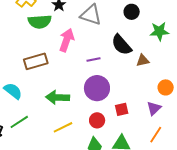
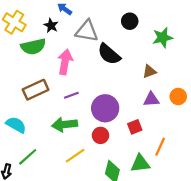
black semicircle: (121, 45) -> (109, 54), moved
purple line: (93, 59) -> (71, 95), moved
purple triangle: (154, 108) -> (151, 99), moved, turned 49
red circle: (97, 120) -> (101, 135), moved
orange line: (156, 135) -> (160, 147), moved

